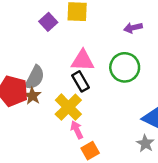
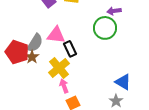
pink triangle: (83, 61) -> (56, 35), moved
green circle: (125, 67) -> (105, 28), moved

